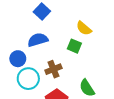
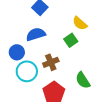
green square: (74, 46) -> (71, 40), turned 32

